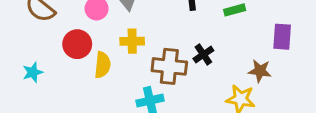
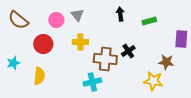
yellow semicircle: (102, 65) -> (39, 76), moved

